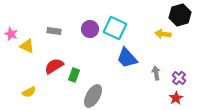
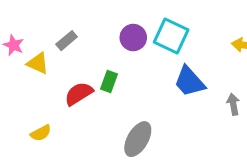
gray rectangle: (54, 31) -> (67, 41), moved, turned -48
green rectangle: (74, 75) -> (109, 81), moved

